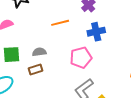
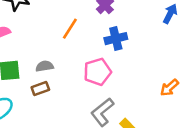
orange line: (60, 23) -> (70, 29), turned -42

